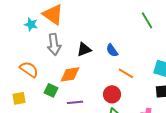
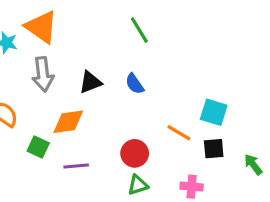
green line: (147, 20) -> (139, 30), moved
orange line: (126, 73) -> (179, 133), moved

